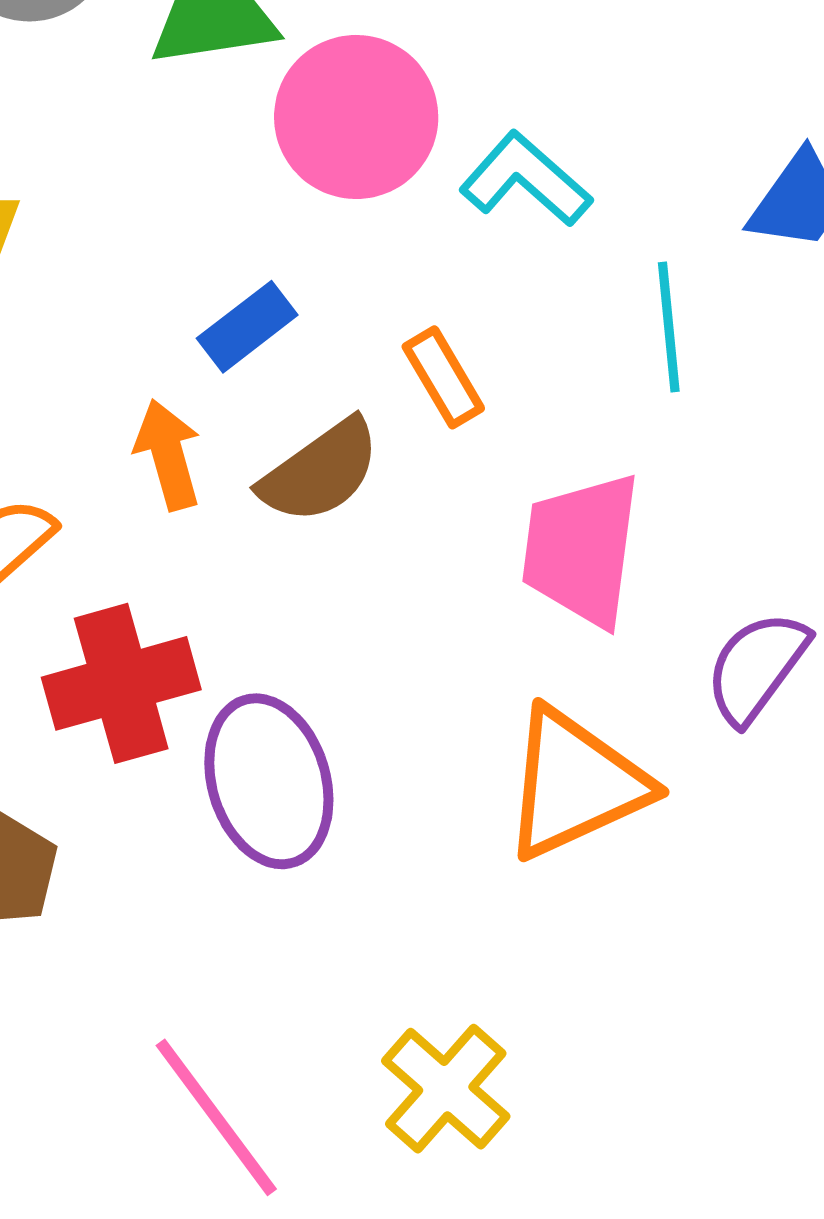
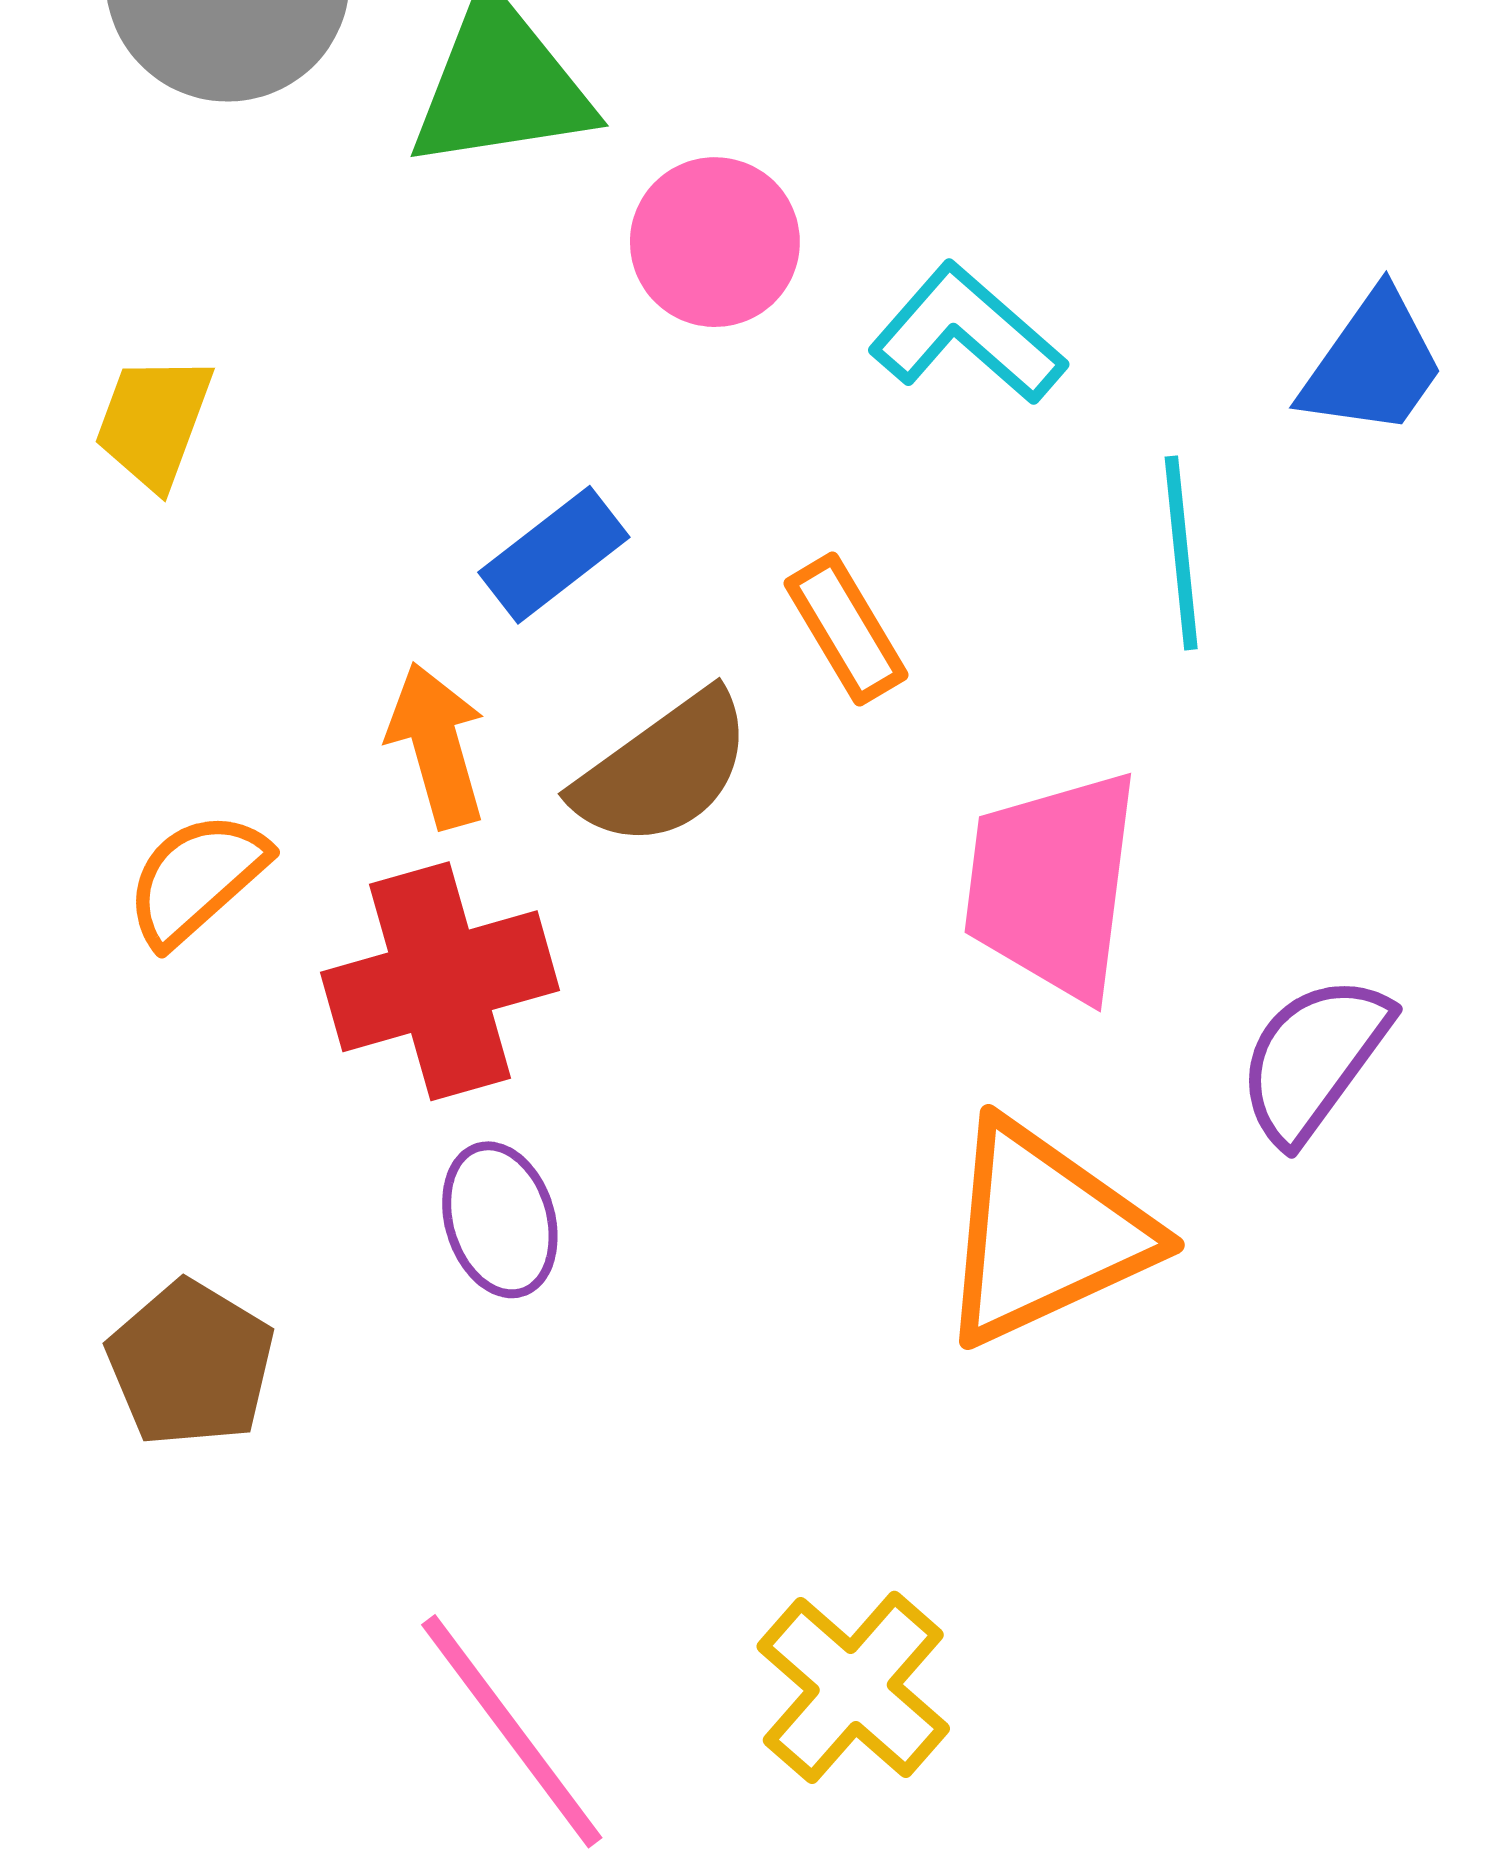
pink circle: (356, 117) -> (715, 242), size x0.7
red cross: (121, 683) -> (440, 981), moved
purple ellipse: (269, 781) -> (500, 1220), moved, size x0.6

